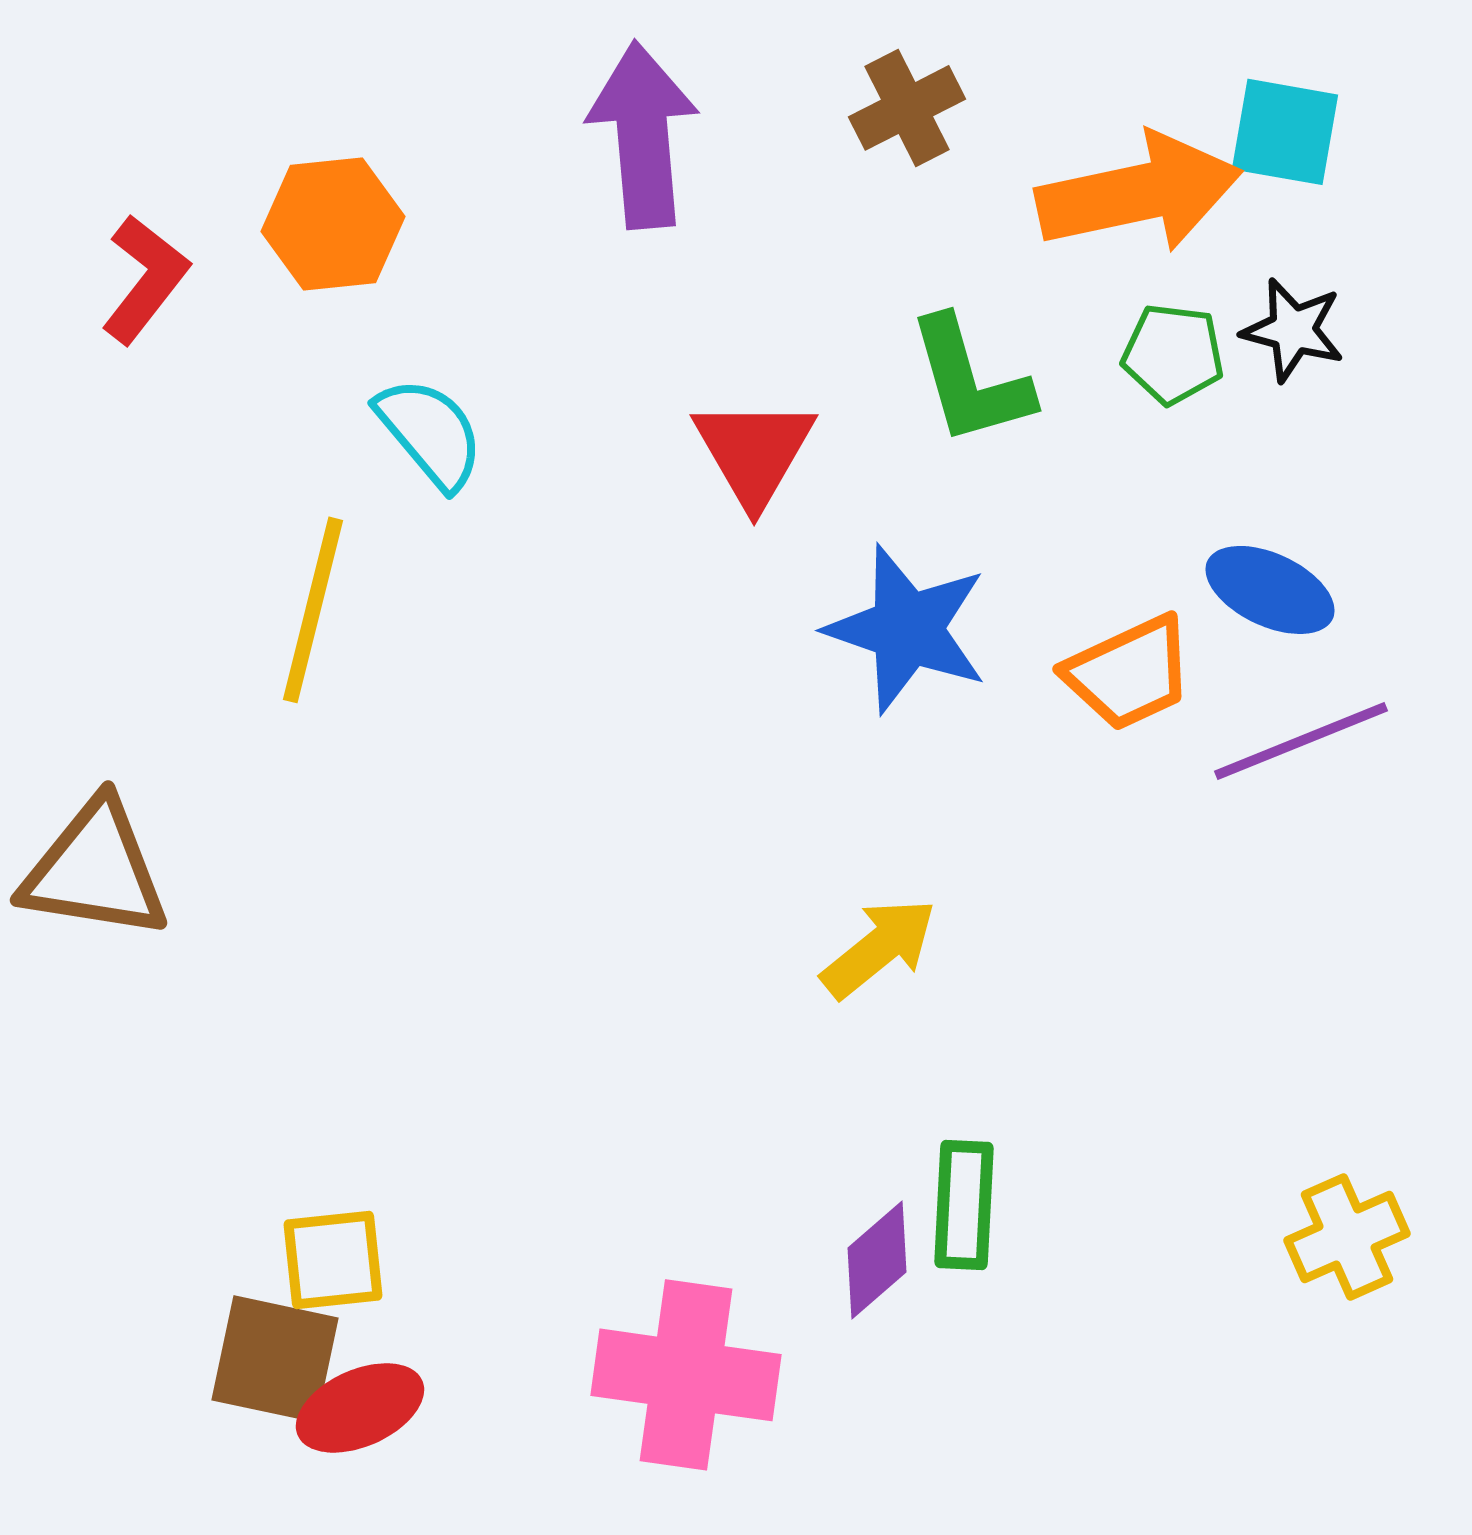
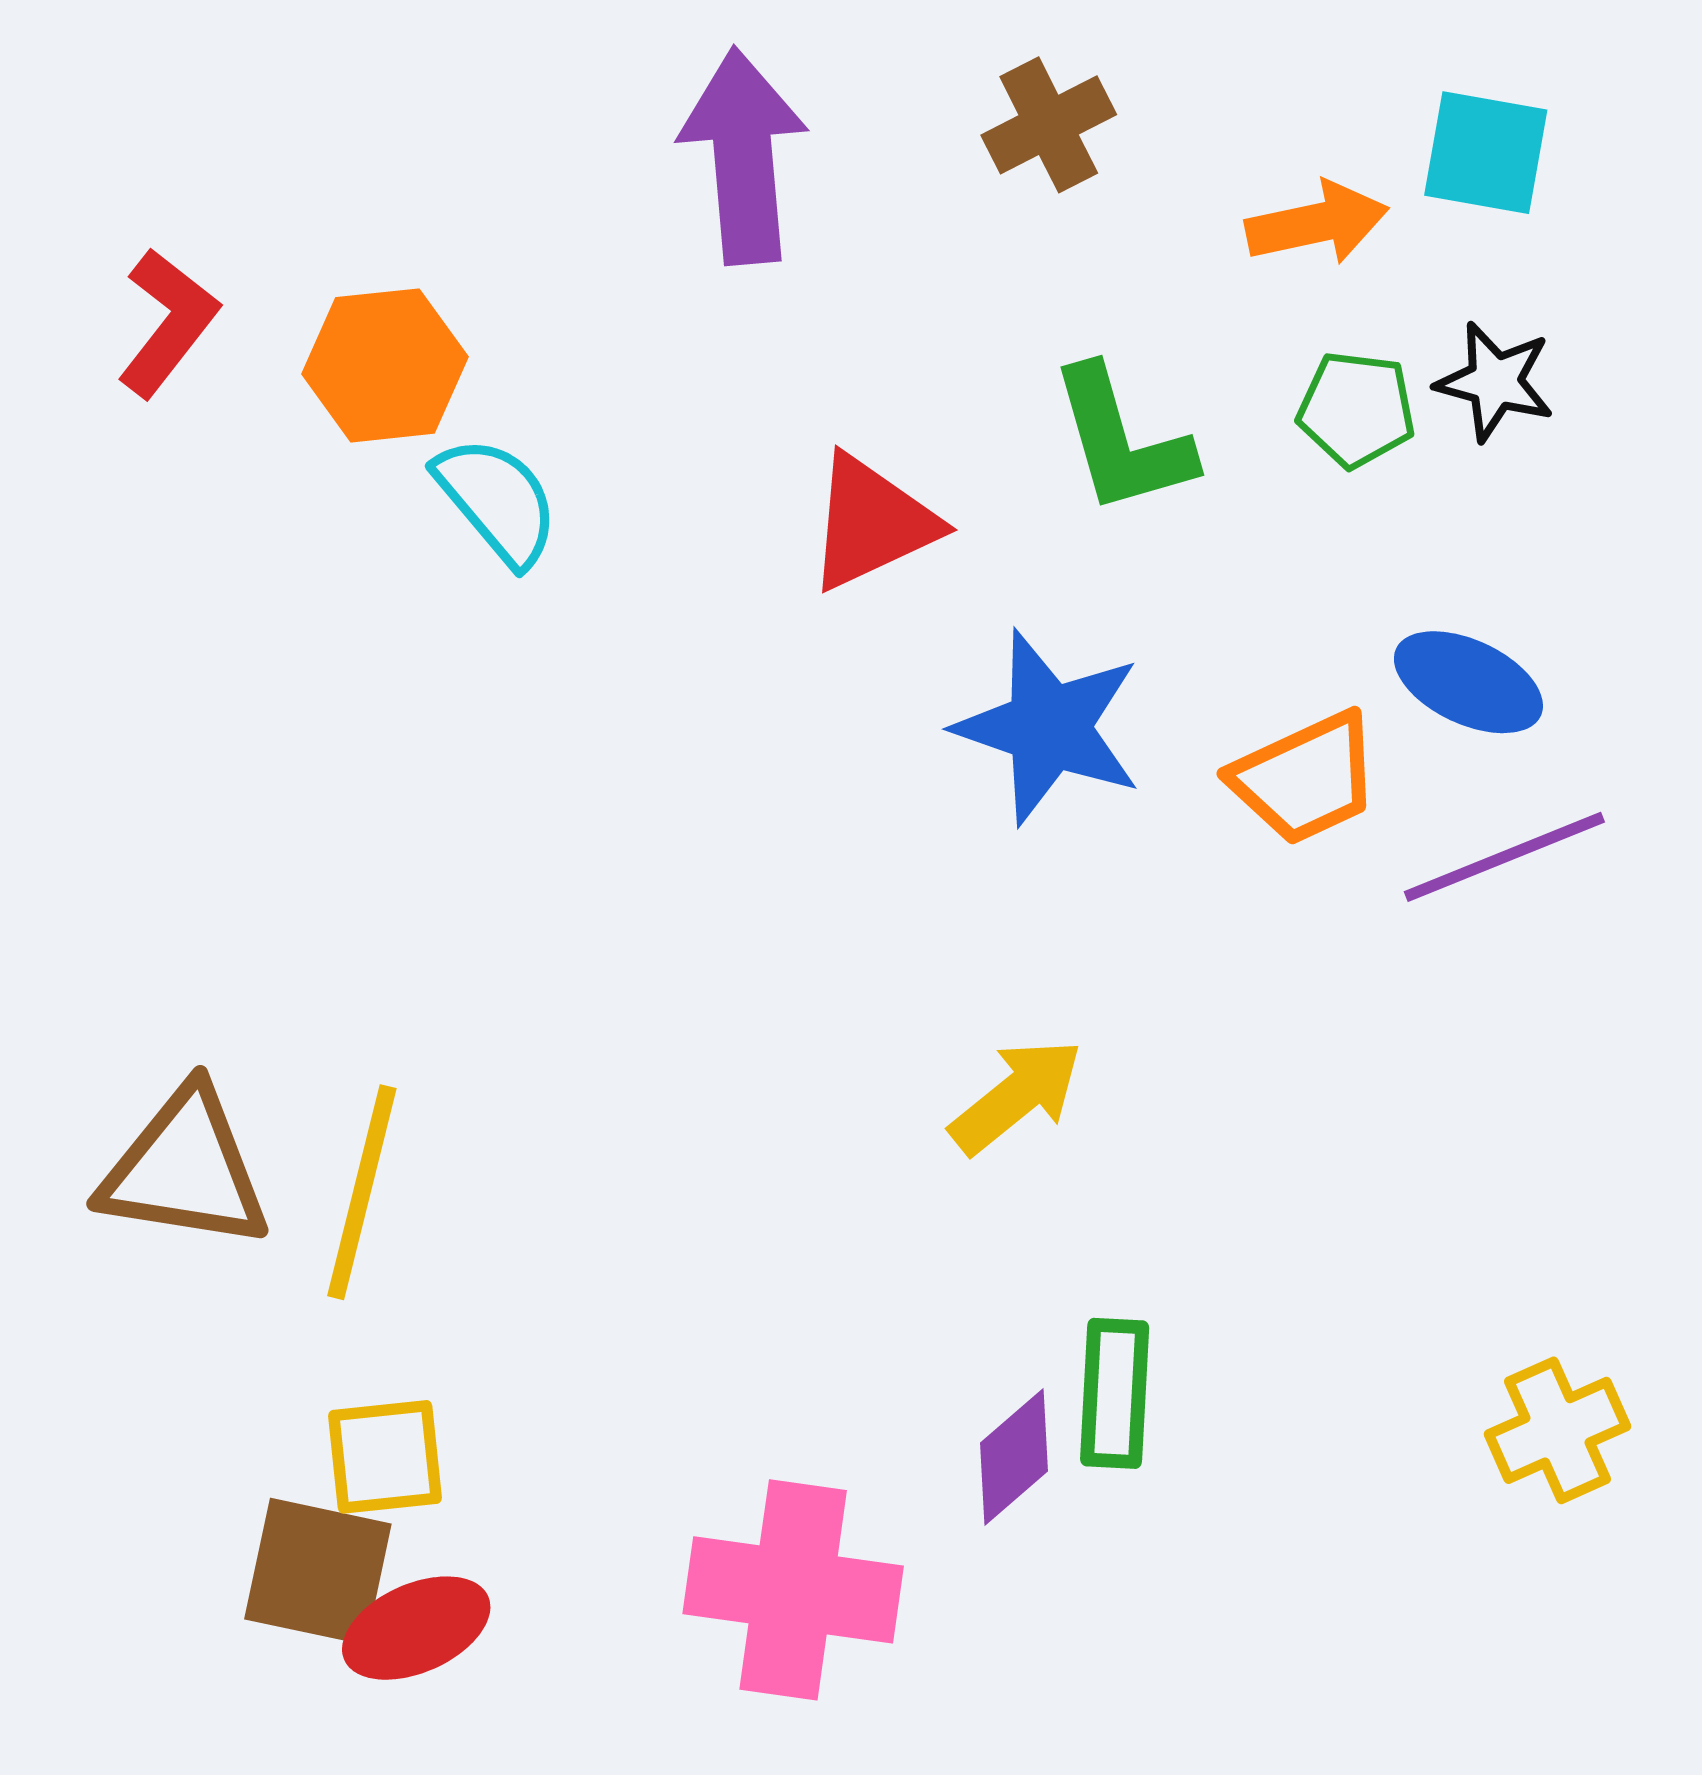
orange arrow: (1139, 193) -> (1317, 223), size x0.6
orange hexagon: (333, 224) -> (385, 365), moved
red triangle: (754, 452) -> (872, 523), turned 35
yellow line: (313, 610) -> (362, 1192), moved
brown triangle: (95, 870) -> (185, 1169), moved

